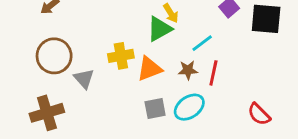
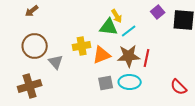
green triangle: (159, 29) -> (109, 27), turned 36
cyan line: (202, 43) -> (129, 31), moved
brown star: (188, 70) -> (129, 56), size x1.6
cyan ellipse: (189, 107) -> (130, 82), turned 35

